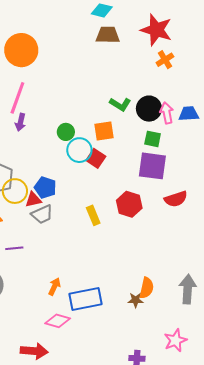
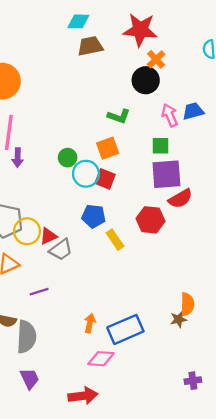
black circle: (149, 109) -> (146, 80), moved
blue pentagon: (45, 187) -> (94, 216), moved
red semicircle: (176, 199) -> (180, 199), moved

